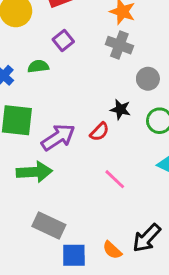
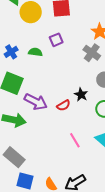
purple arrow: (58, 137) -> (36, 102), turned 45
pink line: (115, 179) -> (75, 140), moved

